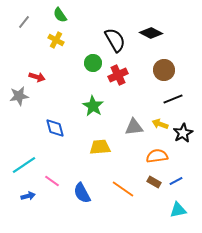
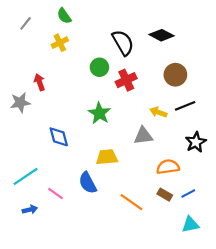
yellow cross: (56, 40) -> (60, 43), turned 35
red arrow: (37, 77) -> (40, 82), turned -126
yellow arrow: (160, 124) -> (158, 112), moved
blue semicircle: (82, 193) -> (88, 183), moved

